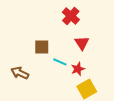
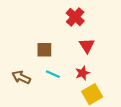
cyan line: (60, 62) -> (53, 74), moved

